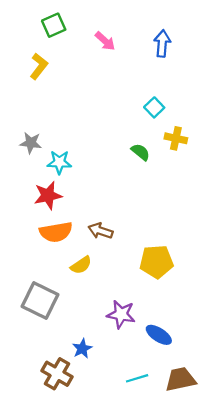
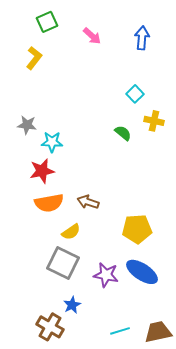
gray square: (40, 301) -> (63, 263), moved
blue ellipse: (159, 335) -> (142, 272), moved, size x1.4

